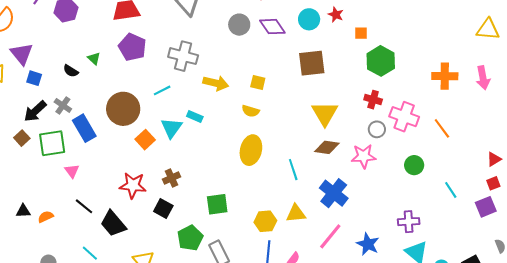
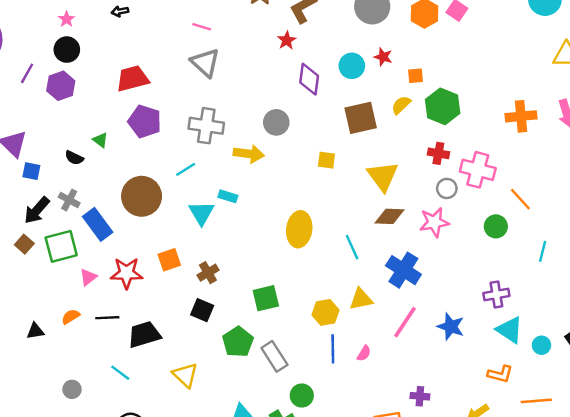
gray circle: (239, 25) -> (276, 122), moved
purple diamond: (272, 27) -> (309, 79), turned 48
yellow square: (258, 83) -> (326, 160), moved
yellow semicircle: (251, 111) -> (401, 105), moved, turned 126
orange line: (442, 128) -> (520, 199), moved
orange square: (145, 140) -> (169, 260), moved, turned 30
pink triangle: (72, 171) -> (88, 277), turned 35
red star: (133, 185) -> (127, 273), moved
cyan line: (451, 190) -> (543, 251), turned 54
black line: (84, 206) -> (107, 318), turned -36
orange semicircle: (46, 217) -> (71, 317), moved
black trapezoid: (113, 224) -> (144, 335), turned 120

